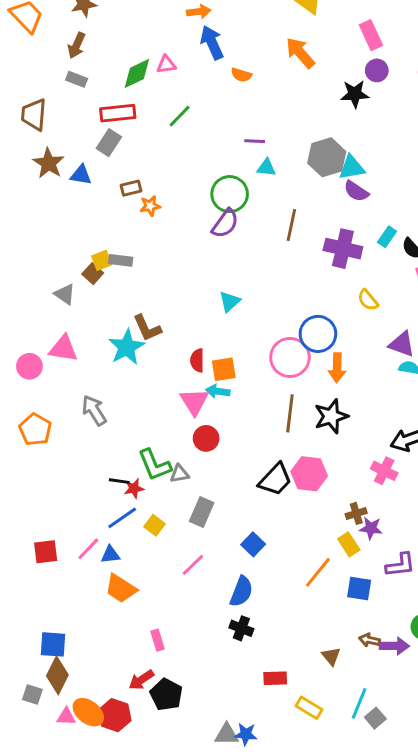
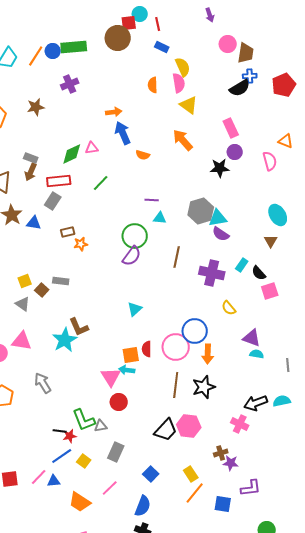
brown arrow: (77, 45) -> (31, 172), moved
yellow square: (102, 260) -> (25, 281), moved
red semicircle: (197, 360) -> (147, 349), moved
yellow rectangle: (349, 544) -> (191, 474), moved
orange trapezoid: (121, 589) -> (80, 502), moved

